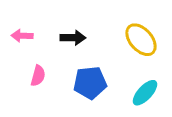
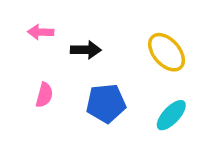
pink arrow: (22, 36) -> (41, 32), moved

